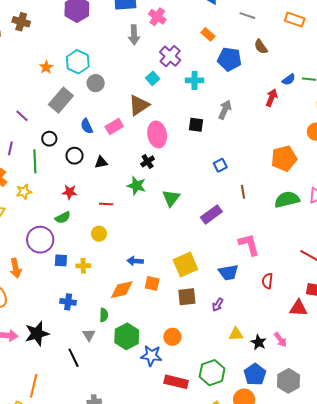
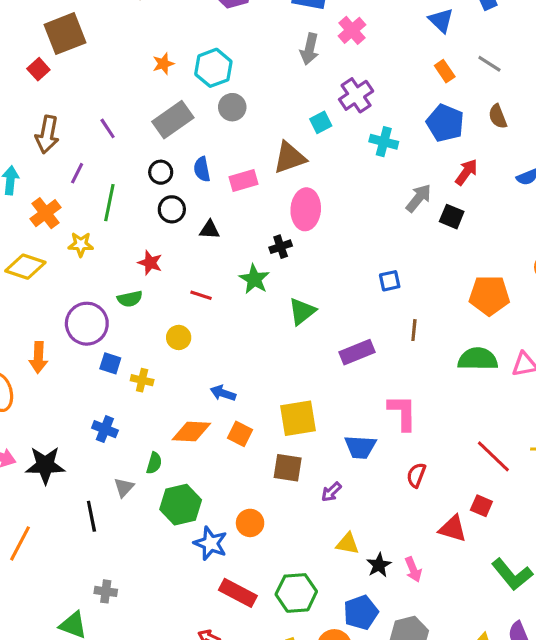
orange rectangle: (208, 34) -> (445, 71), moved
red arrow: (272, 98) -> (466, 172), moved
black square: (196, 125) -> (452, 217), moved
black circle: (49, 139) -> (161, 172), moved

